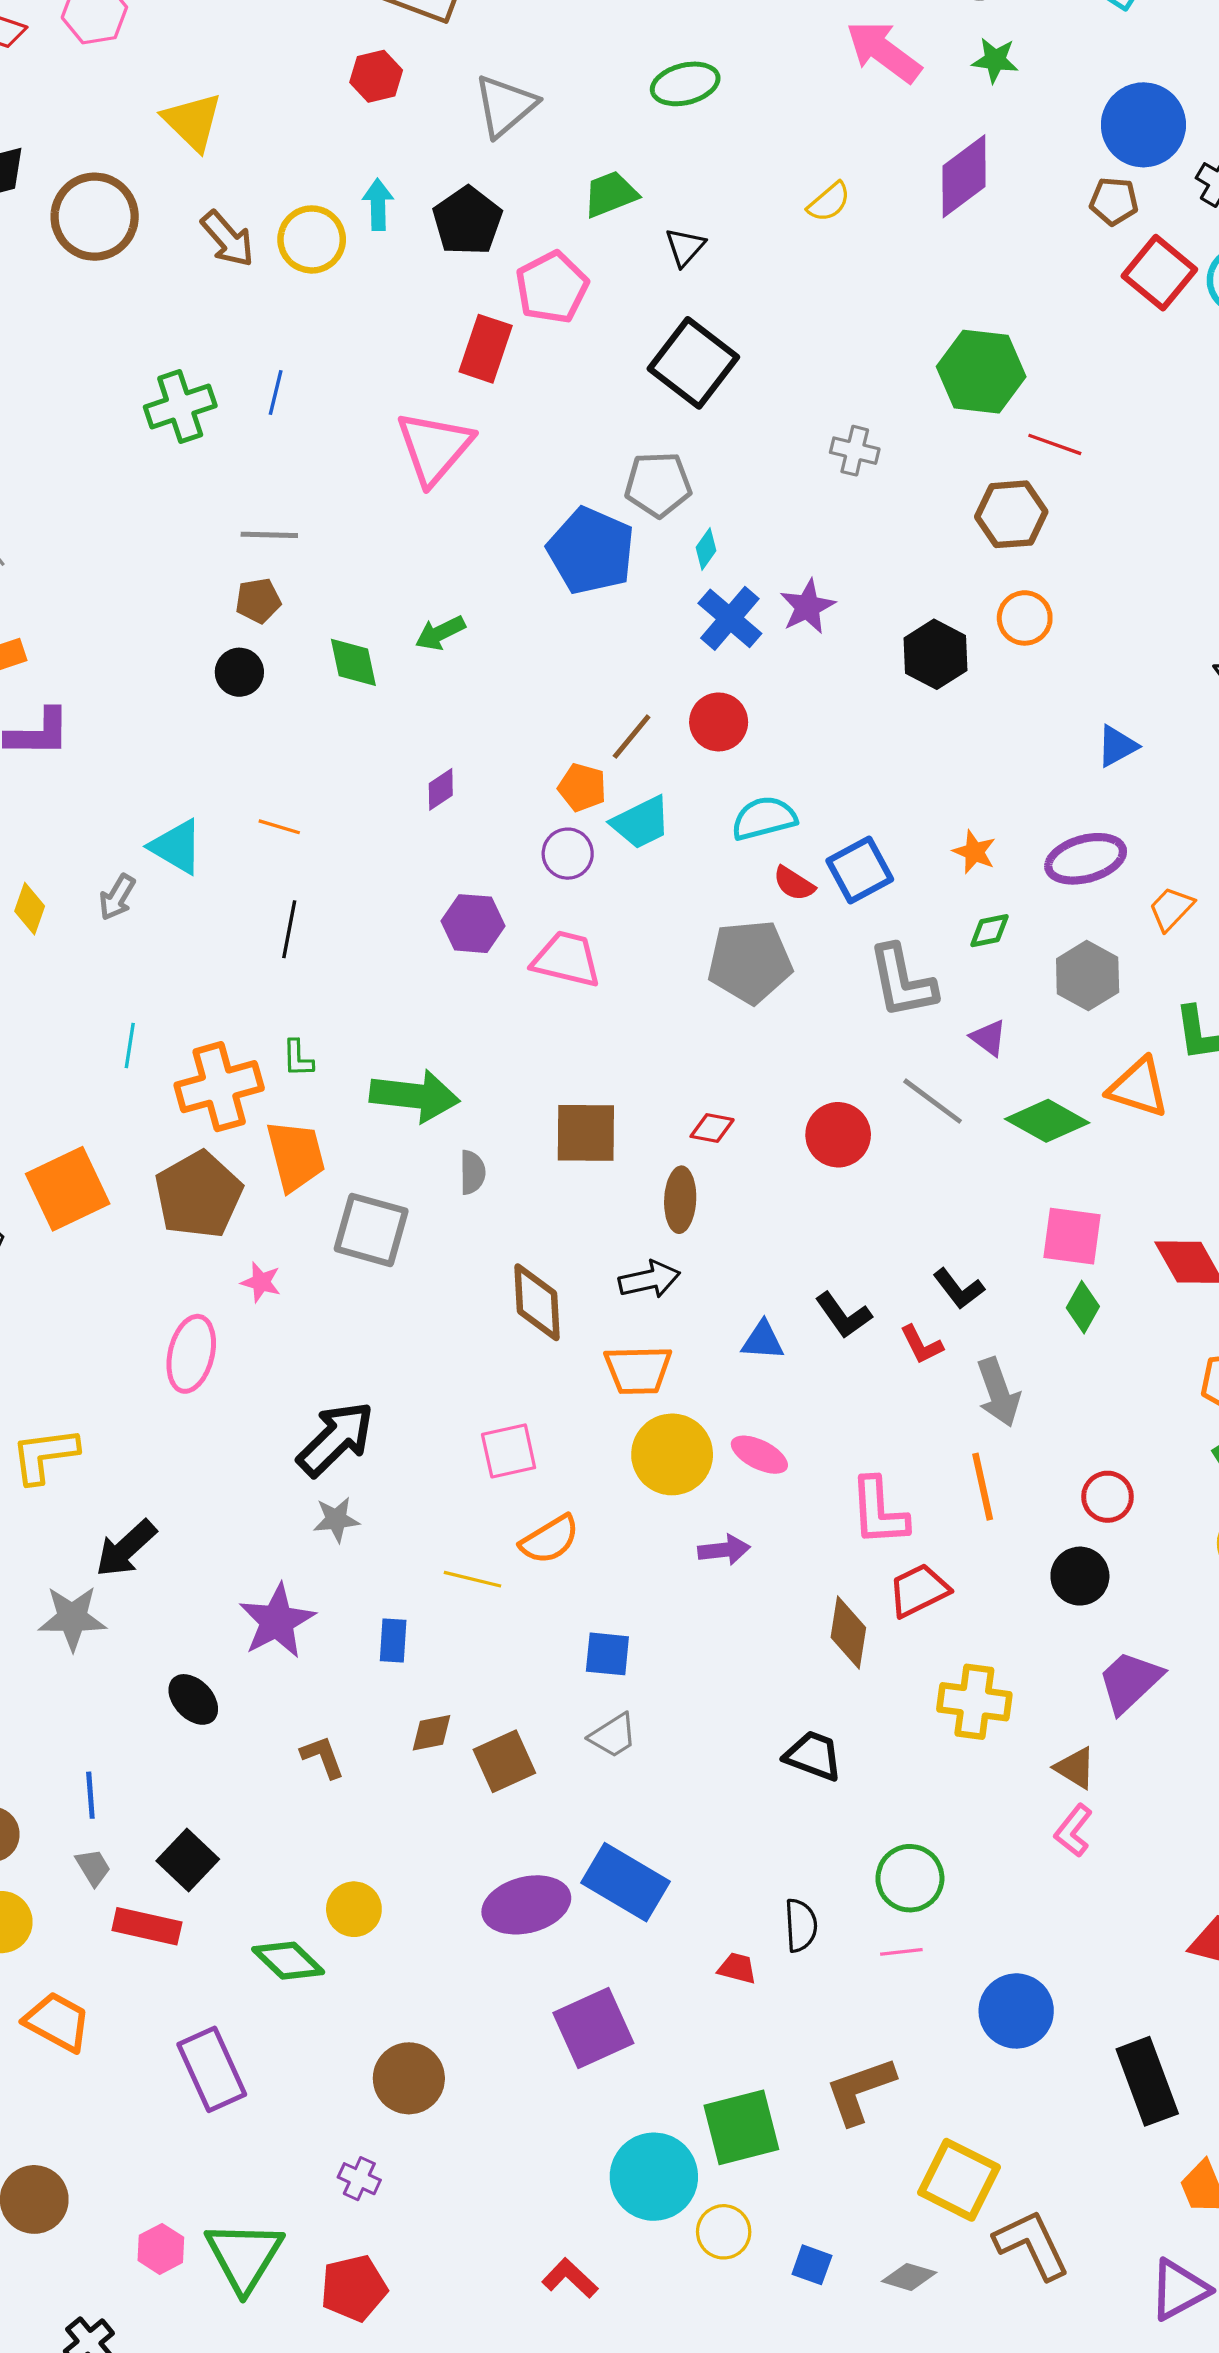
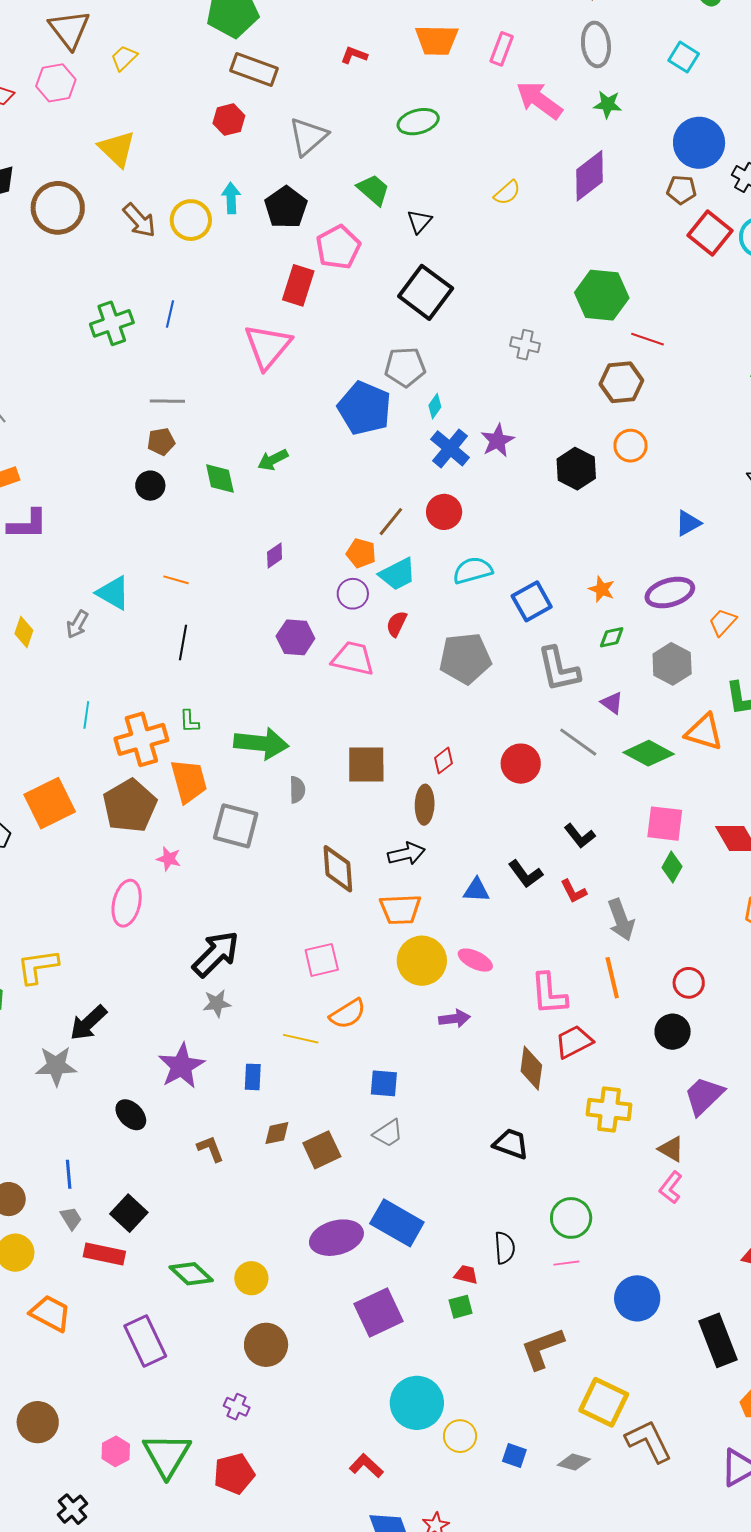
green trapezoid: (611, 194) -> (373, 190), turned 63
red semicircle: (794, 884) -> (397, 624), moved, turned 84
red diamond: (712, 1128) -> (444, 761), turned -48
black L-shape: (959, 1289) -> (580, 836), moved
yellow circle: (354, 1909) -> (251, 1278), moved
green square: (741, 2127) -> (461, 1307), moved, size x0.5

